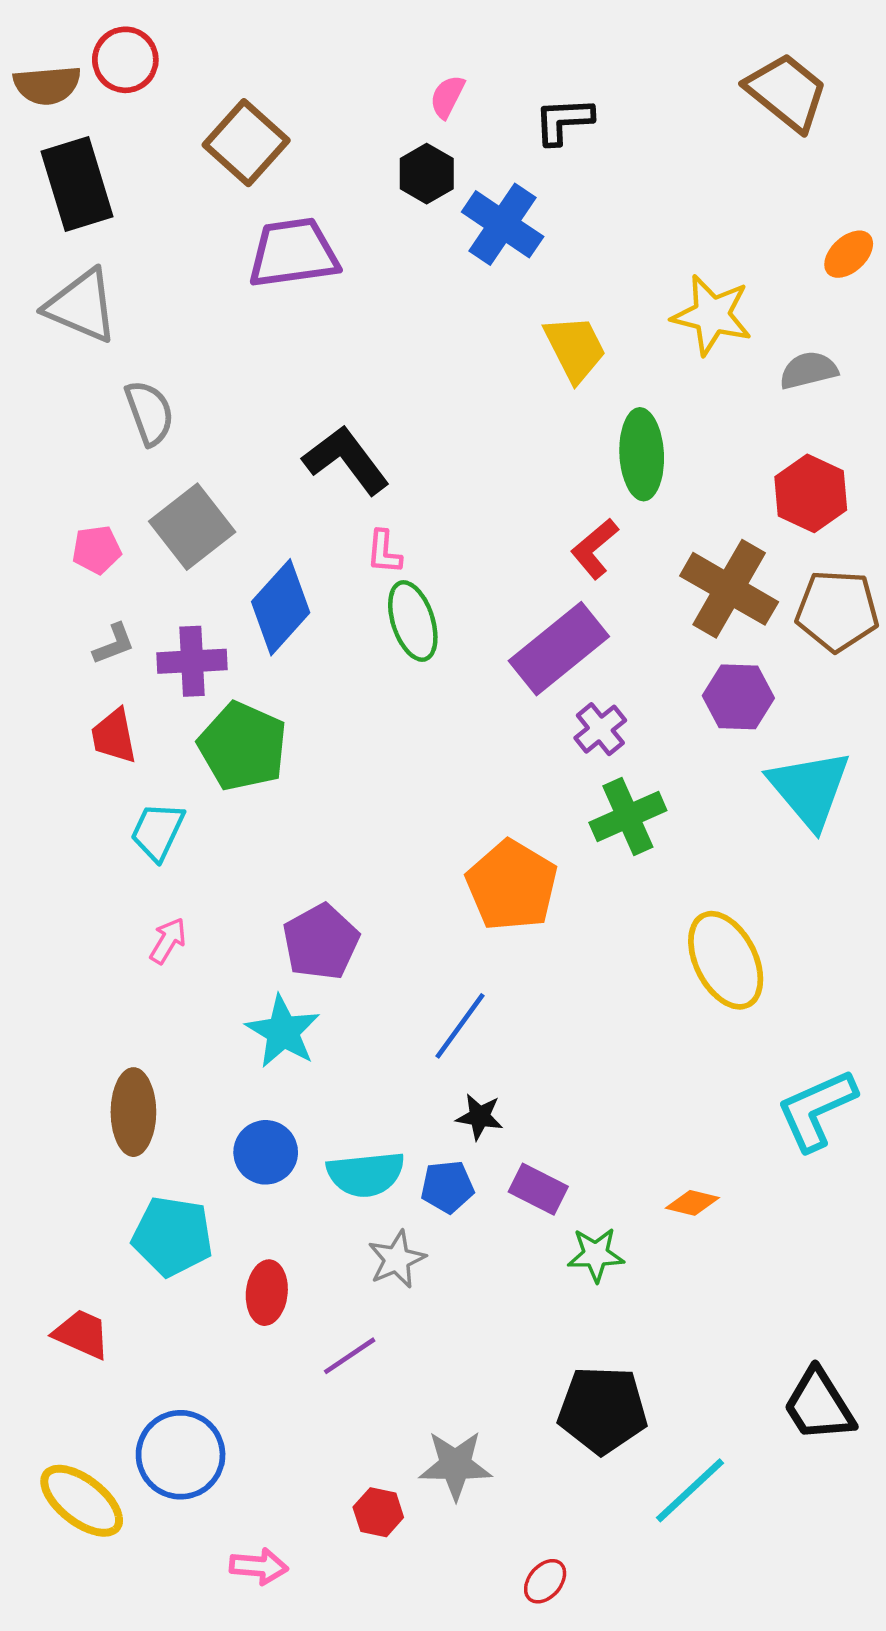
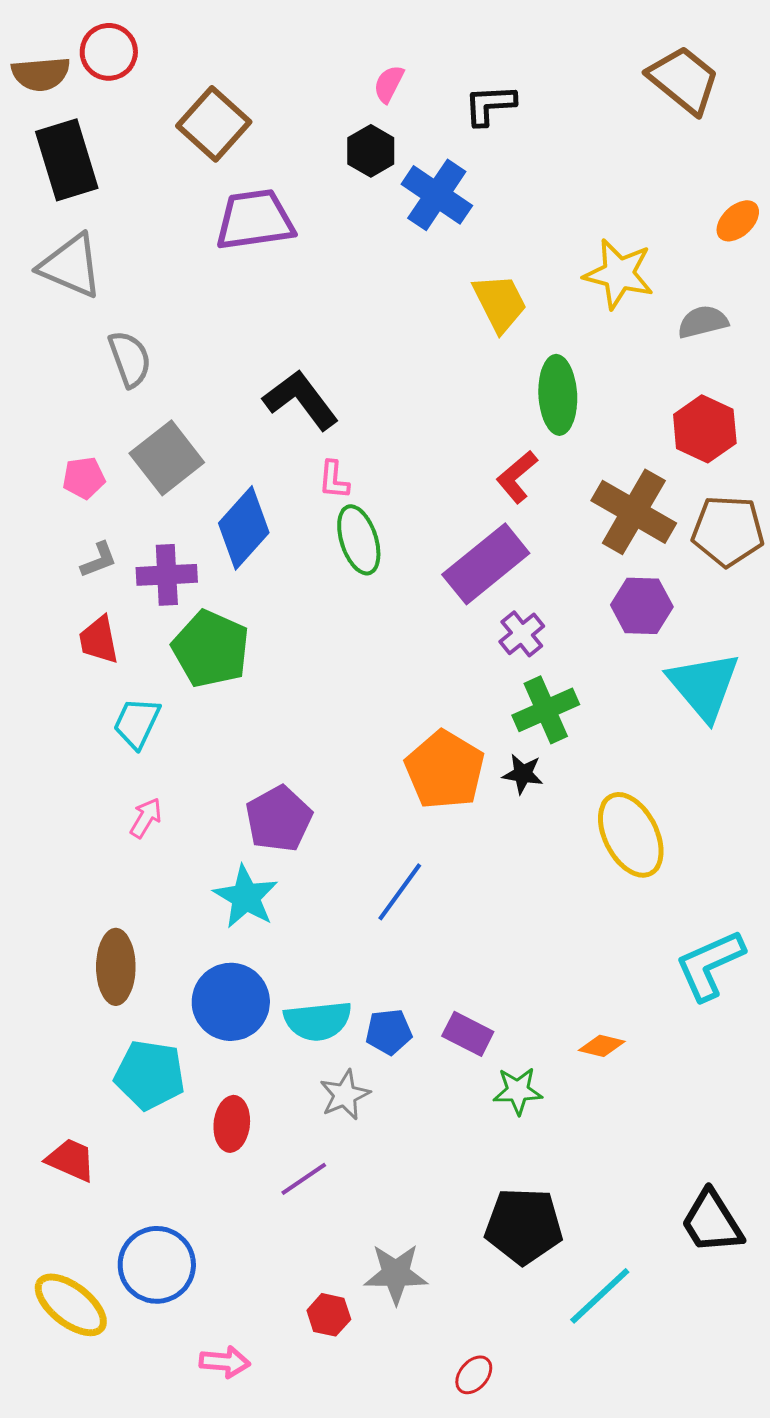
black star: (480, 1117) -> (523, 774), moved
blue circle: (266, 1152) -> (231, 1002), size x1.4

